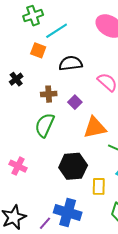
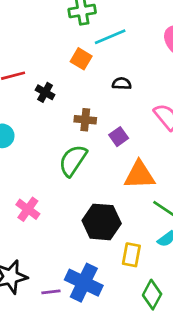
black semicircle: (71, 63) -> (122, 84), size x0.6
black cross: (16, 79) -> (45, 92), turned -32
purple line: (45, 223) -> (51, 292), turned 32

